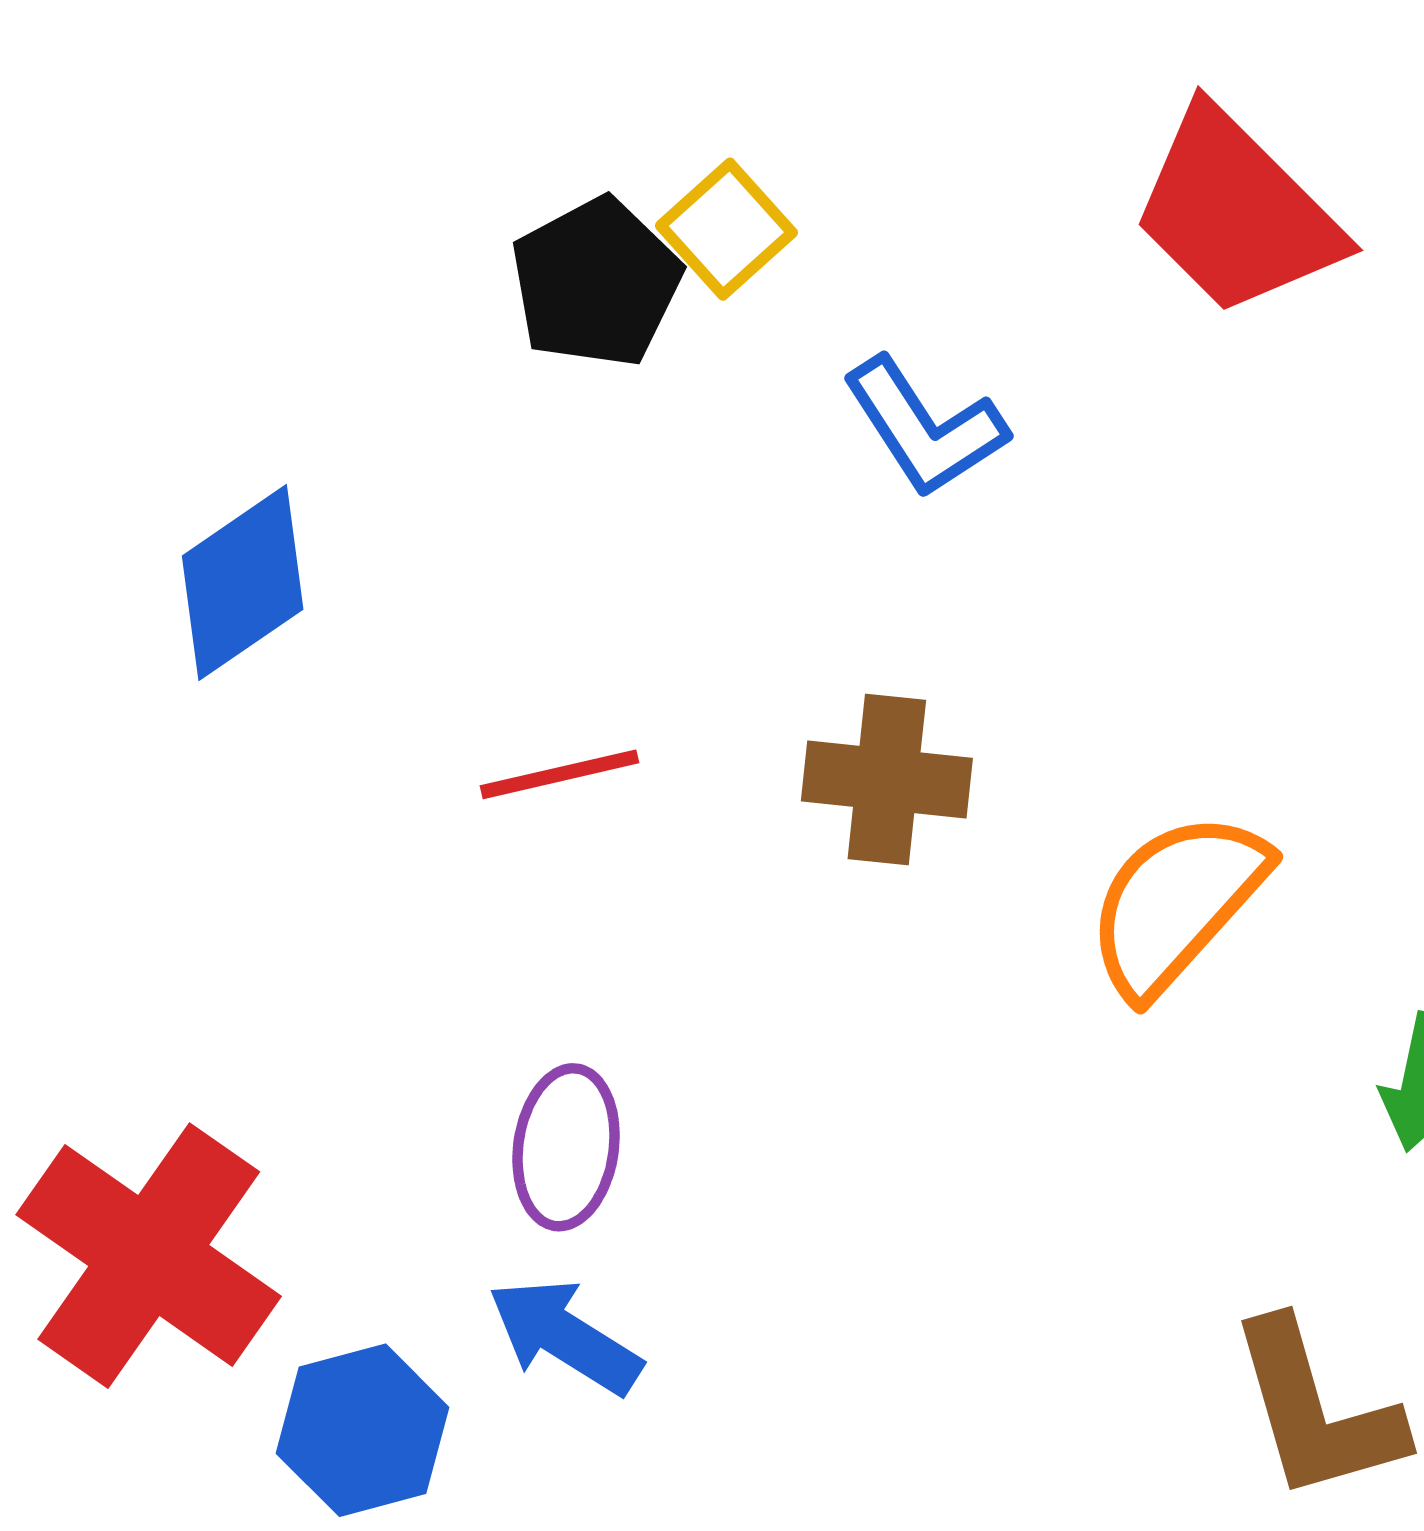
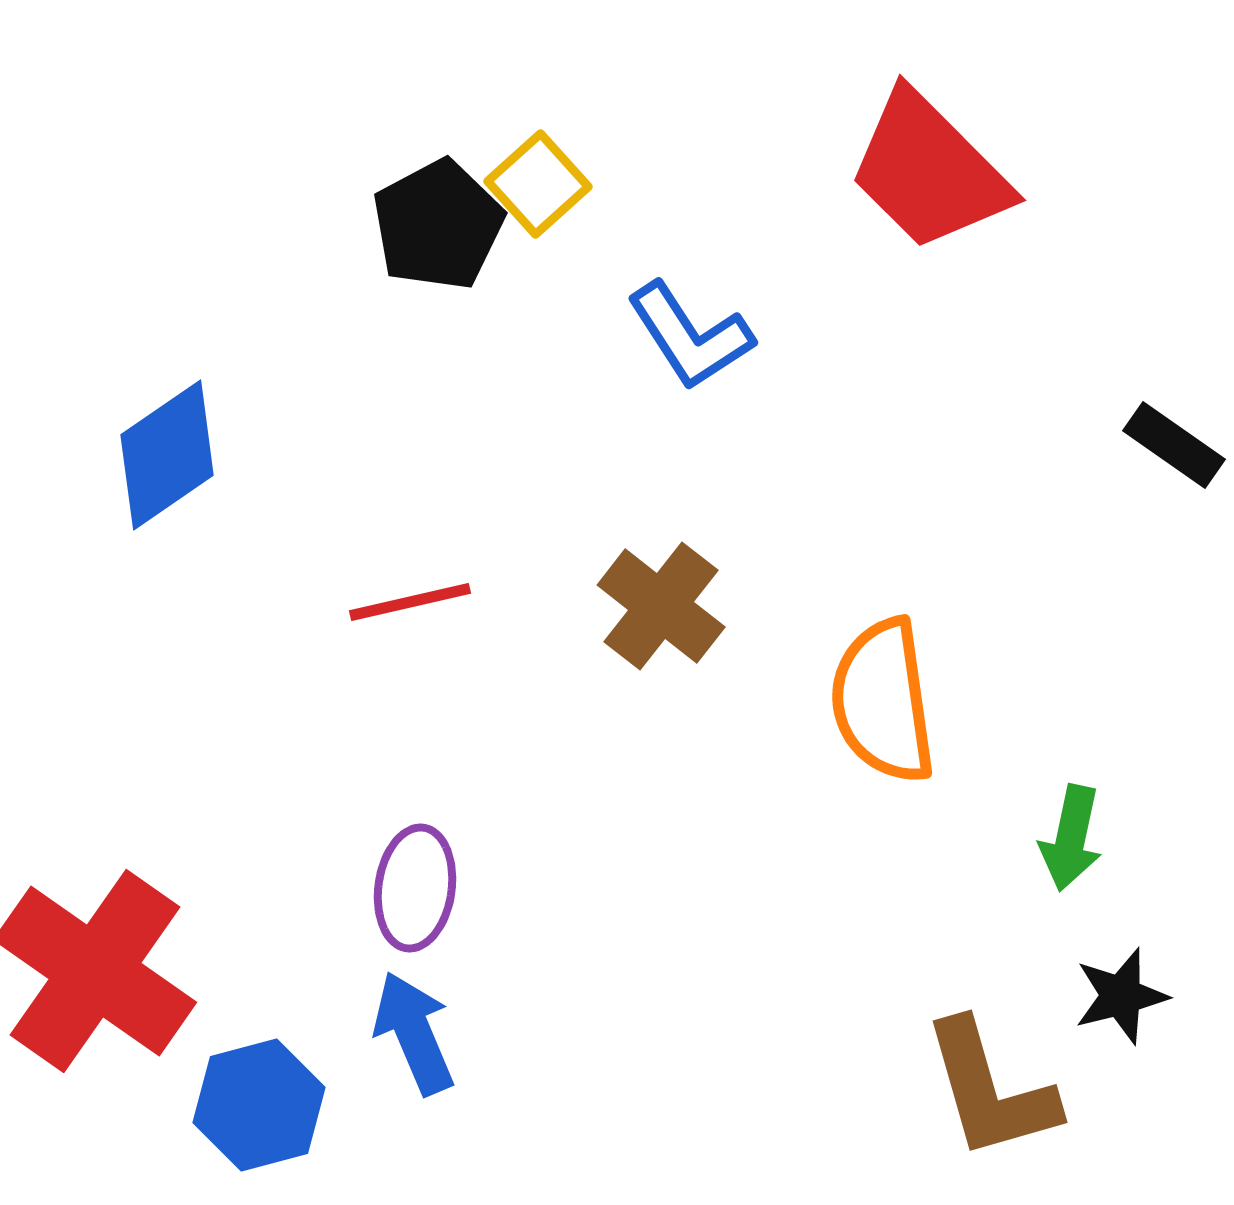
brown cross: (887, 780) -> (661, 606), turned 32
orange semicircle: (1176, 903) -> (883, 701), turned -50
blue arrow: (565, 1336) -> (414, 1033), turned 35

